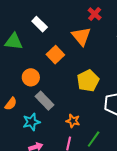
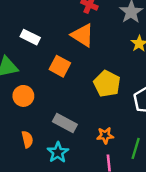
orange circle: (31, 77) -> (23, 96), moved
orange semicircle: (11, 104) -> (27, 139), turned -32

